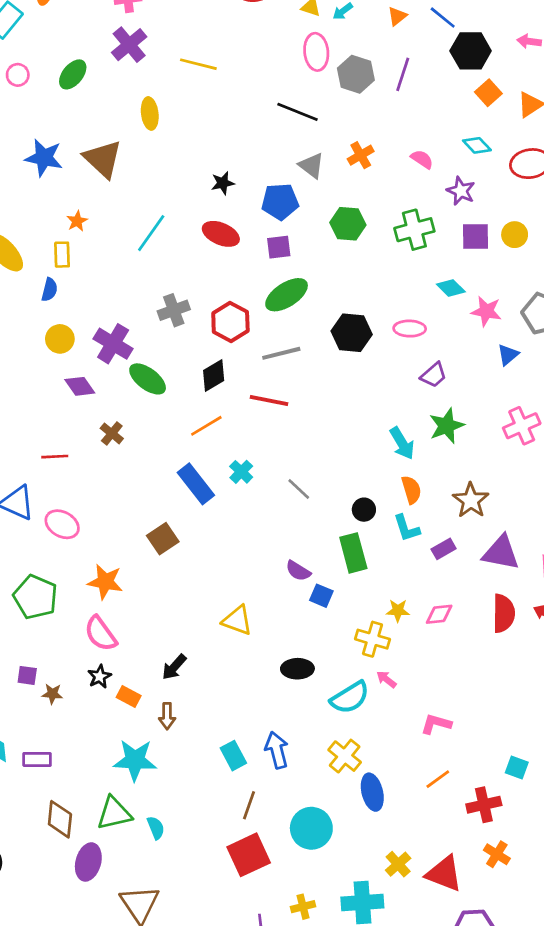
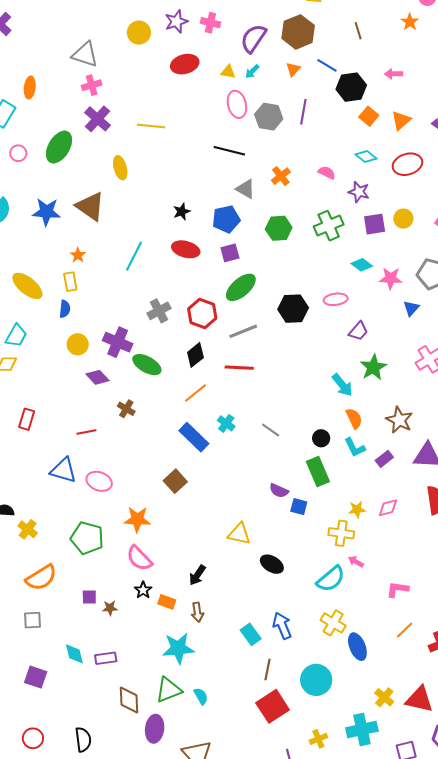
green ellipse: (73, 74) -> (59, 147), size x1.4
black ellipse: (297, 669) -> (272, 564), moved, turned 40

